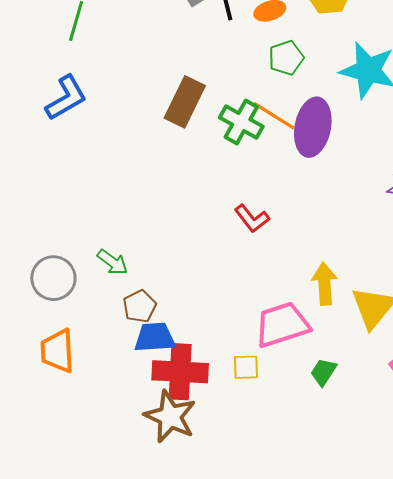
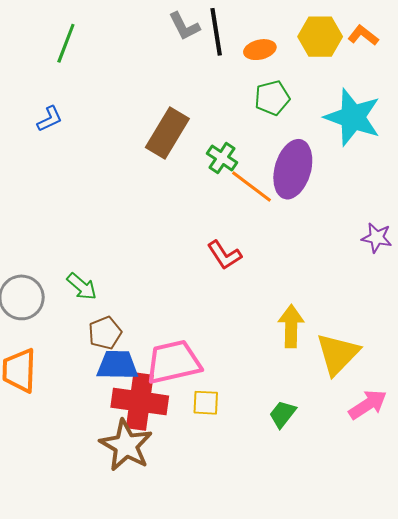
blue L-shape: (66, 98) -> (50, 119), size x0.6
orange line: (274, 116) -> (252, 186), moved
green cross: (241, 122) -> (222, 158), size x0.7
pink trapezoid: (282, 325) -> (173, 362), moved

